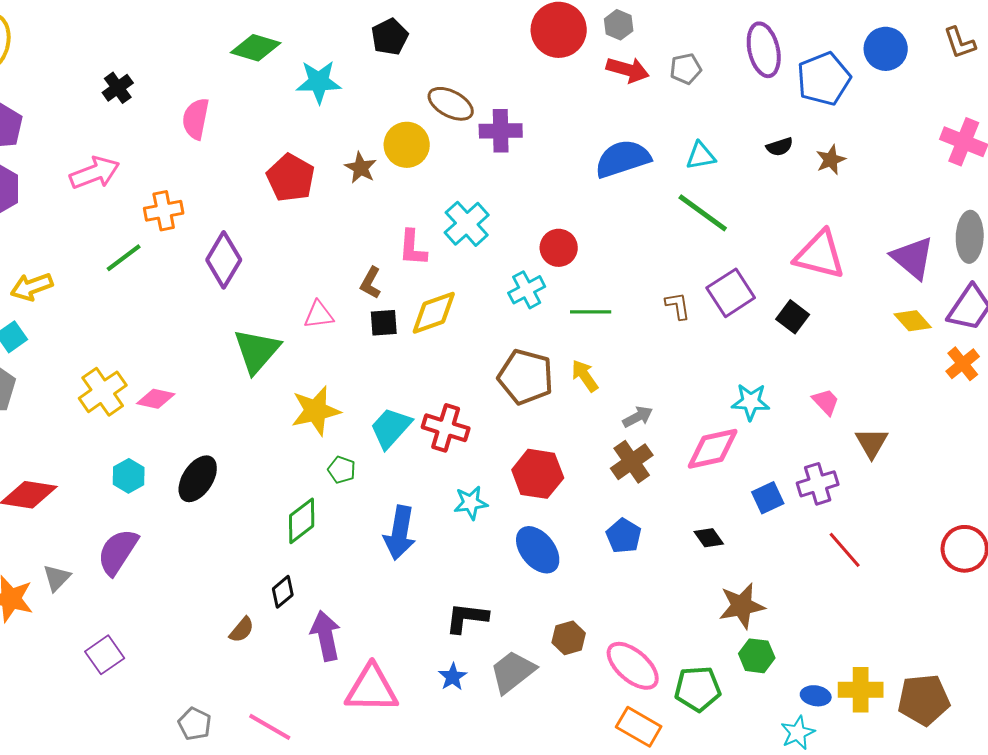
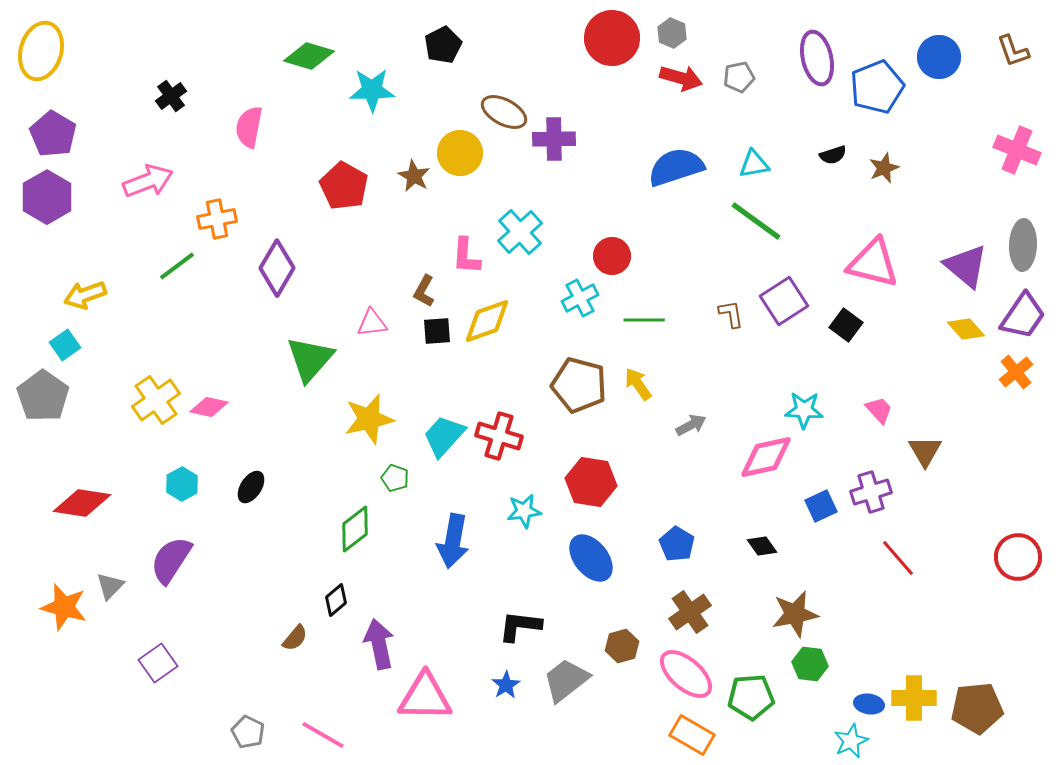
brown cross: (632, 462) -> (690, 612), moved
black ellipse: (198, 479) -> (251, 487), size x0.7

